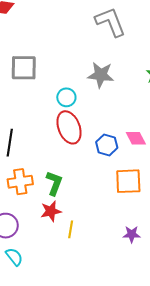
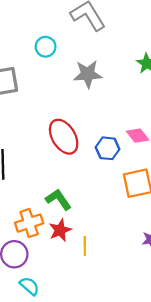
cyan circle: (66, 97) -> (46, 47), moved
orange cross: (20, 182) -> (29, 223), moved
green L-shape: (54, 183) -> (58, 199), turned -45

